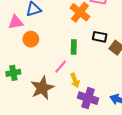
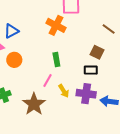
black rectangle: (100, 37) -> (91, 70), moved
purple cross: (88, 98) -> (86, 94), moved

